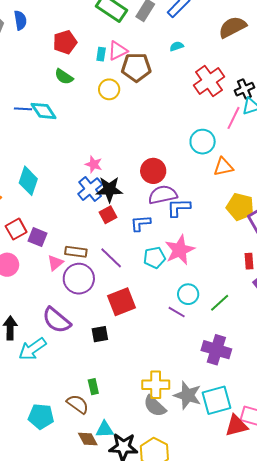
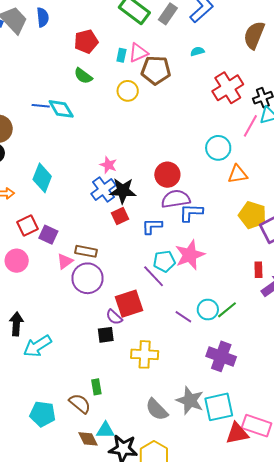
brown semicircle: (232, 27) -> (254, 35), turned -44
purple line: (111, 258) -> (154, 276), moved
cyan circle: (188, 294) -> (208, 310), moved
purple semicircle: (57, 320) -> (114, 317), moved, size x0.6
yellow cross: (156, 385) -> (145, 354), moved

